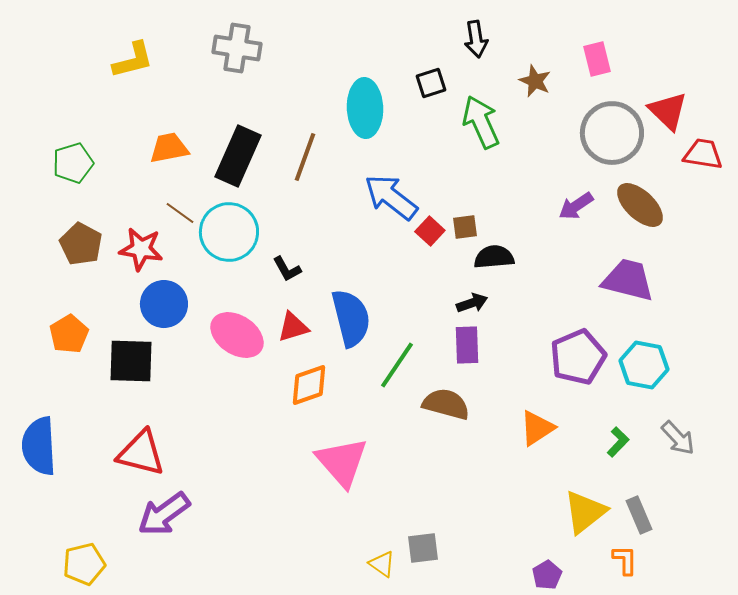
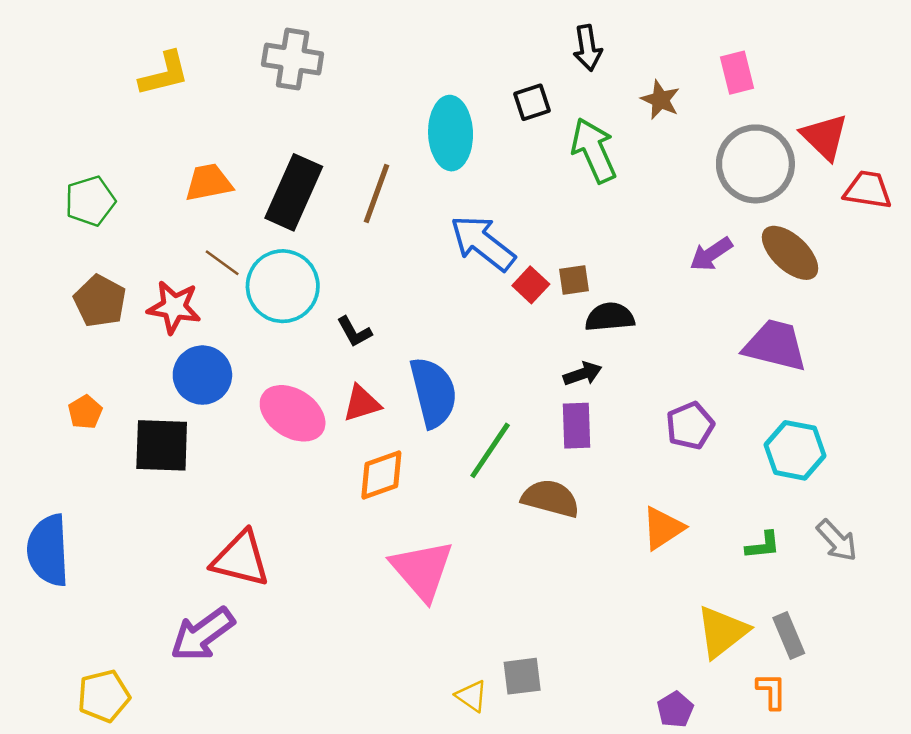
orange pentagon: (69, 334) -> (85, 412), size x0.7
purple pentagon: (578, 357) -> (690, 426), moved, size x0.7
green L-shape: (618, 442) -> (763, 545), turned 40
red triangle: (141, 453) -> (241, 559), moved

